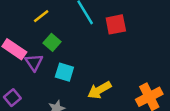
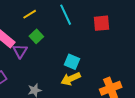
red square: (116, 24) -> (101, 23), moved
cyan square: (64, 72) -> (72, 62), moved

